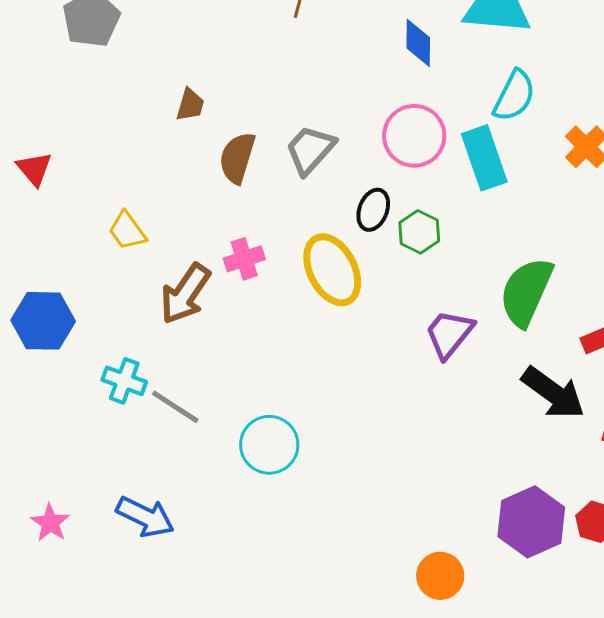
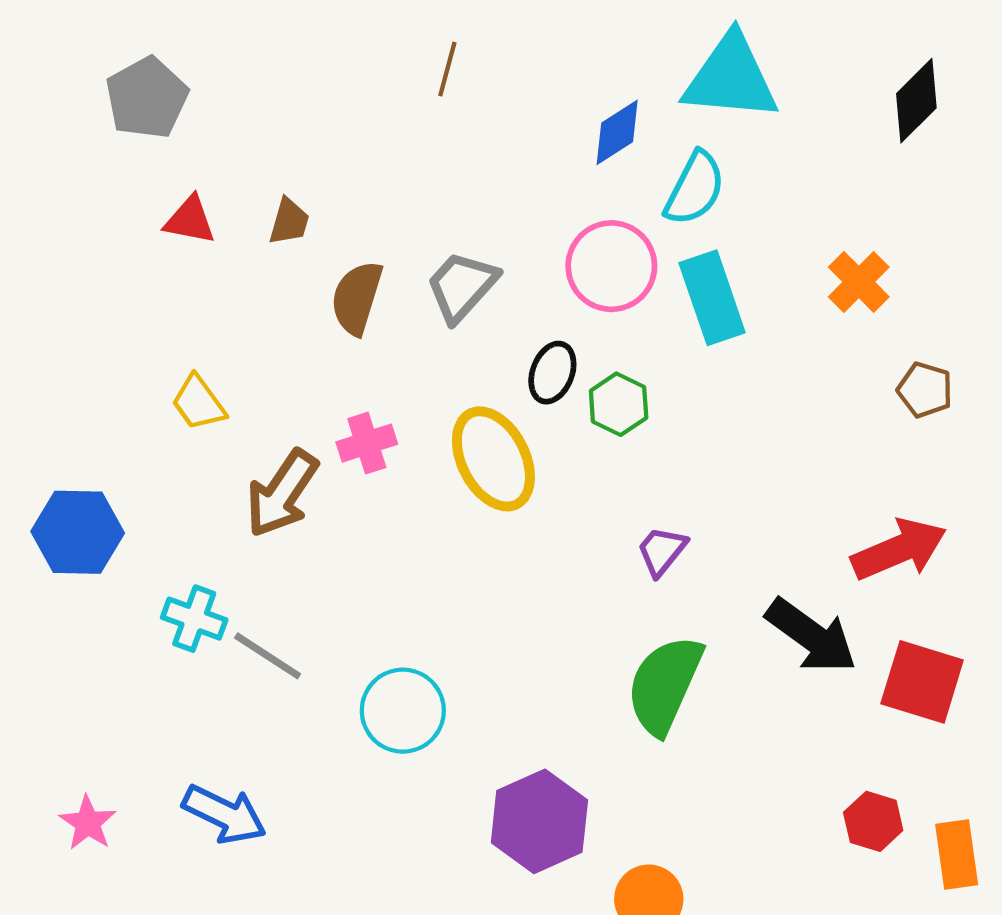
blue diamond: (418, 43) -> (617, 132), turned 57
cyan semicircle: (514, 96) -> (695, 188), moved
red triangle: (34, 169) -> (190, 220), moved, turned -39
green semicircle: (526, 292) -> (665, 685), moved
purple trapezoid: (449, 334) -> (662, 551), size x0.7
purple hexagon: (531, 522) -> (539, 821), moved

